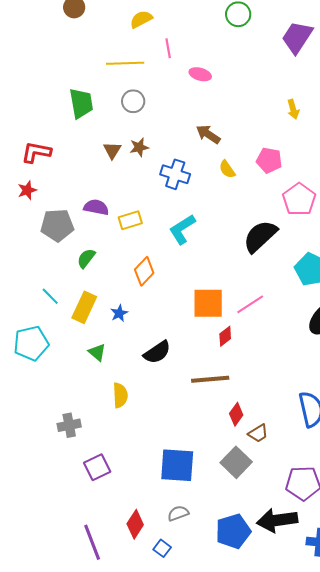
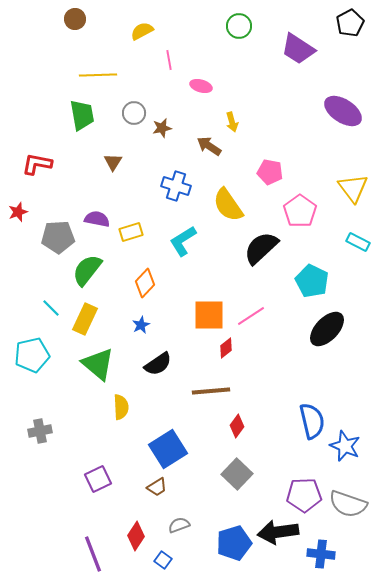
purple trapezoid: (297, 37) -> (298, 49), turned -90
yellow line: (125, 63) -> (98, 75), moved
yellow arrow: (293, 109) -> (232, 122), moved
brown star: (139, 147) -> (162, 128), moved
yellow semicircle: (227, 169) -> (228, 205), moved, size x1.8
red star: (27, 190) -> (18, 212), moved
green semicircle: (86, 258) -> (87, 270), size x1.6
blue star: (119, 313) -> (141, 325), moved
green triangle: (97, 352) -> (98, 364), size x1.8
gray cross: (69, 425) -> (40, 431), moved
brown trapezoid: (258, 433) -> (157, 487), moved
blue square: (177, 465) -> (168, 449), moved, turned -36

